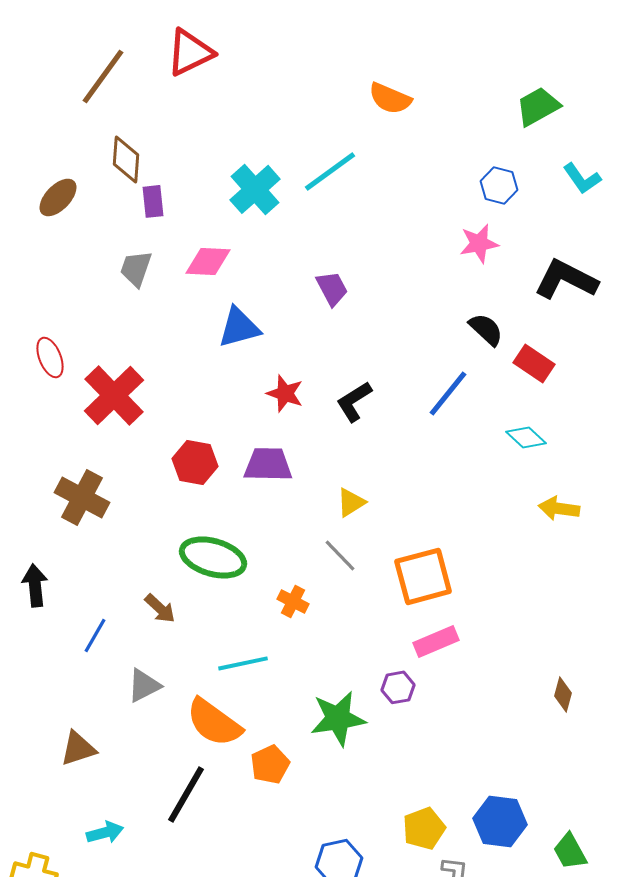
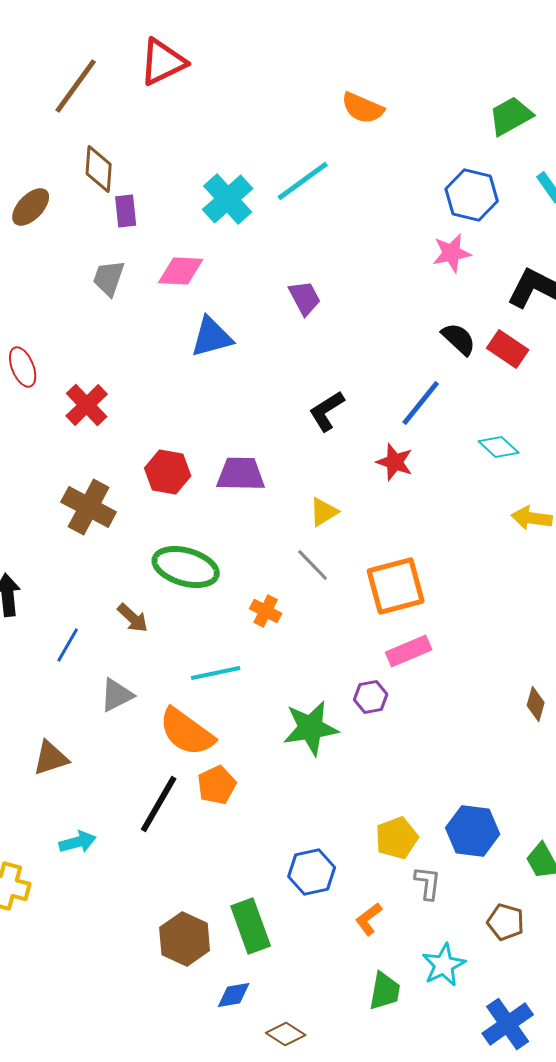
blue hexagon: (499, 185) -> (472, 195), size x1.4
red rectangle: (534, 363) -> (508, 349), moved
red star: (285, 393) -> (395, 462), moved
red cross: (114, 395) -> (87, 405), size x0.7
brown cross: (82, 497) -> (89, 507), moved
orange pentagon: (270, 764) -> (217, 785), moved

